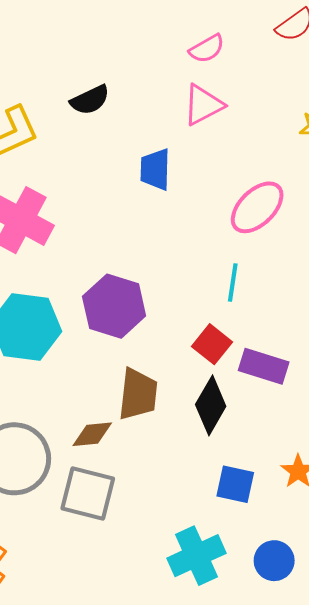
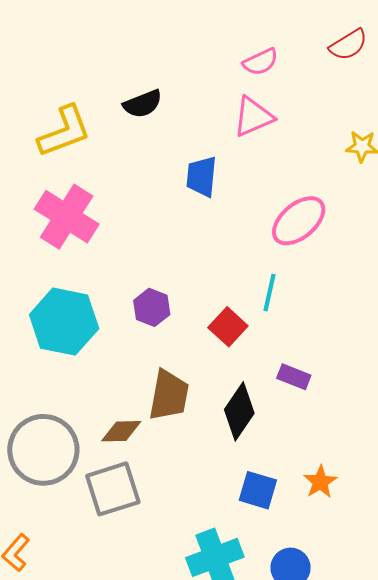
purple hexagon: (114, 306) -> (152, 307), size x0.6
red square: (212, 344) -> (228, 327), moved
purple rectangle: (264, 366) -> (294, 377), size x0.7
gray square: (88, 493) -> (113, 489), turned -36

